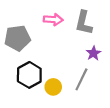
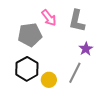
pink arrow: (53, 20) -> (49, 18), turned 48
gray pentagon: (17, 38) -> (30, 35), moved

